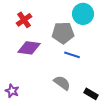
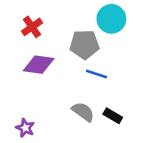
purple star: (12, 91) -> (25, 128), moved
black rectangle: (91, 94) -> (113, 116), moved

